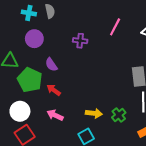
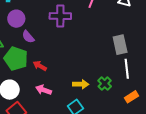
purple cross: (80, 41) -> (60, 16), size x1.5
purple semicircle: (51, 65) -> (28, 37), moved

